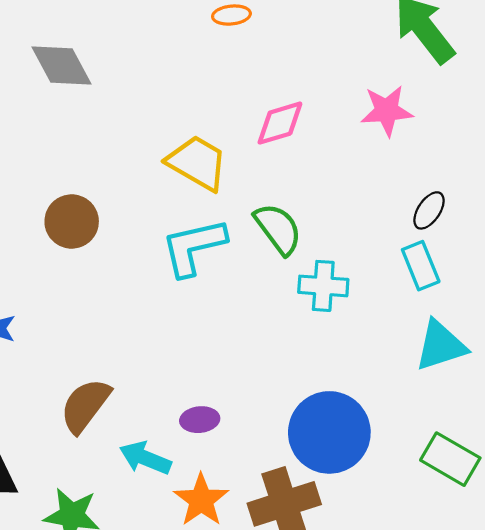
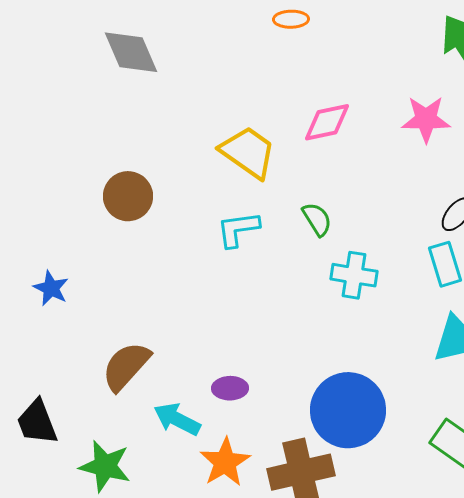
green semicircle: (278, 229) -> (317, 219), size x0.7
cyan L-shape: (194, 247) -> (238, 229), size x0.7

